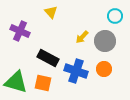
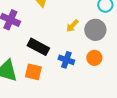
blue cross: (76, 71) -> (66, 60), size x0.7

